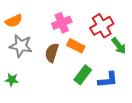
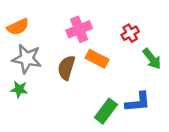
red cross: (102, 26) -> (130, 33), size x0.6
green rectangle: (83, 75) -> (106, 111), moved
green star: (12, 80) -> (19, 89), moved

